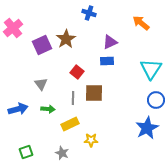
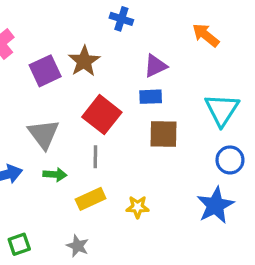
red square: (77, 72) -> (102, 115), size x1.6
gray triangle: (41, 84) -> (44, 134), size x1.5
brown square: (94, 93) -> (163, 134), moved
yellow star: (91, 140) -> (138, 207), moved

